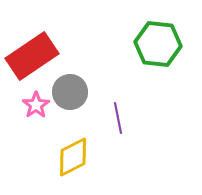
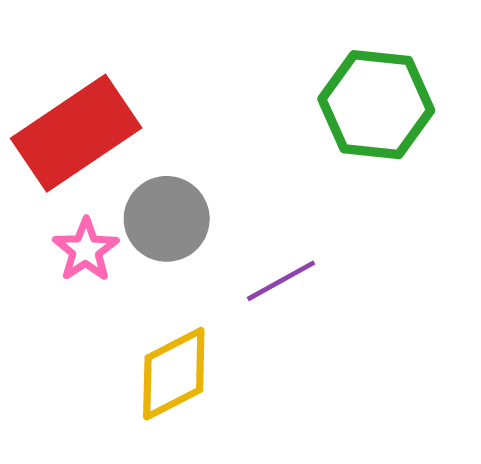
purple line: (118, 118) -> (281, 281), turned 72

